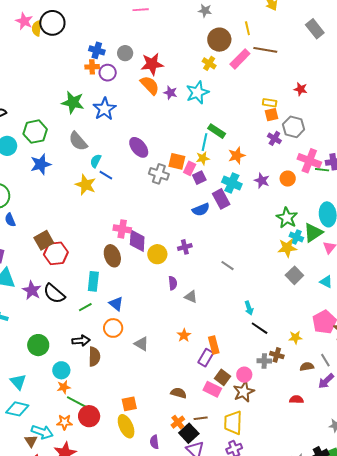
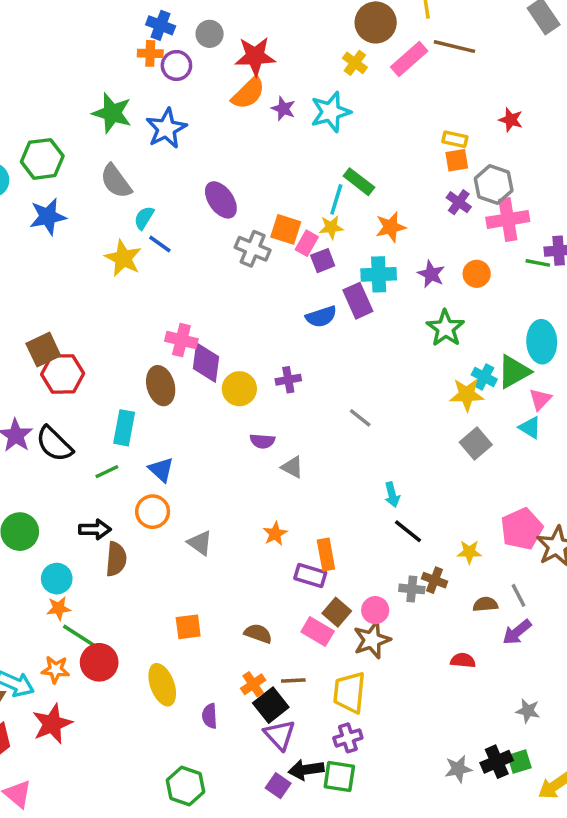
orange semicircle: (150, 85) -> (248, 93), turned 85
pink cross: (309, 161) -> (508, 219), moved, turned -35
cyan cross: (232, 183) -> (379, 274), turned -30
green star: (287, 218) -> (445, 328), moved
cyan triangle: (326, 282) -> (530, 427), moved
purple semicircle: (173, 283) -> (262, 441), turned 96
purple rectangle: (206, 358) -> (310, 576), turned 72
orange square: (129, 404) -> (188, 627), moved

